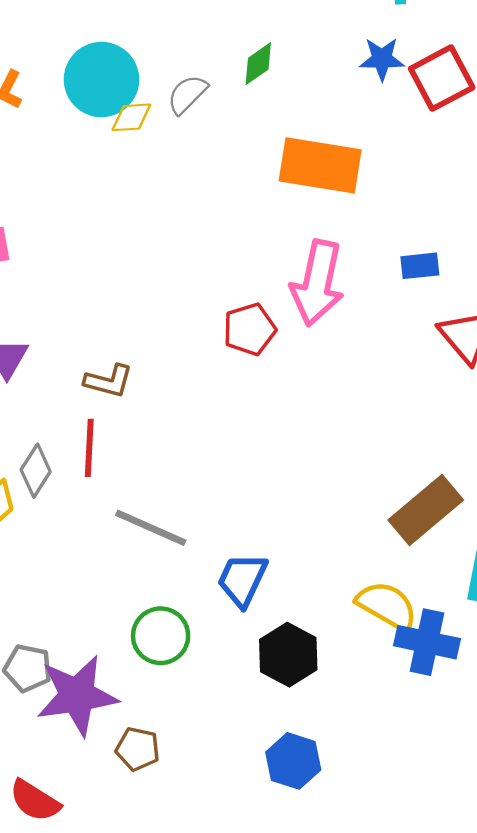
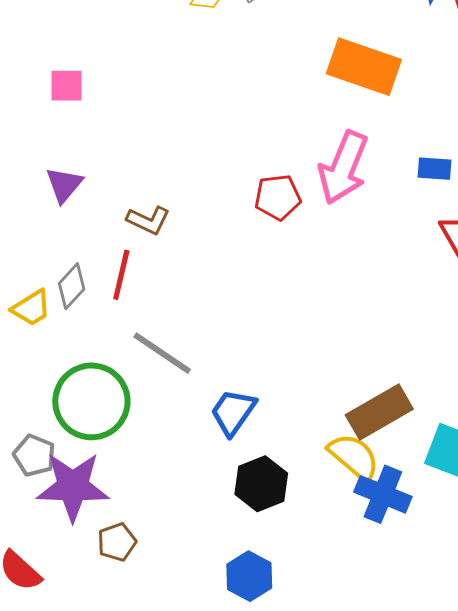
brown rectangle: (426, 510) -> (379, 412), moved
green circle: (161, 636) -> (91, 401), moved, size x1.5
brown pentagon: (138, 749) -> (117, 542), turned 30

